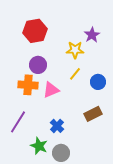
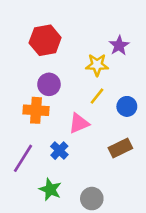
pink triangle: (51, 90) -> (79, 123), moved
blue cross: (57, 126) -> (59, 151), moved
gray circle: (61, 153) -> (92, 199), moved

